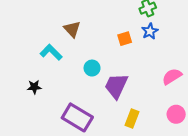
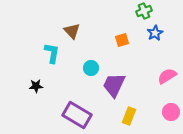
blue star: (150, 31) -> (155, 33), moved
cyan L-shape: (51, 52) -> (52, 53), turned 55

